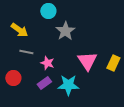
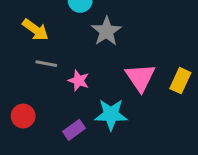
red circle: (13, 78) -> (23, 116), moved
purple rectangle: (44, 83) -> (74, 130), moved

